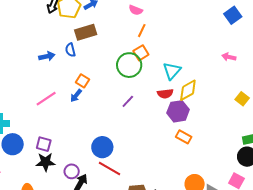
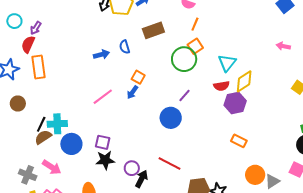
brown rectangle: (86, 32) -> (153, 30), moved
orange rectangle: (184, 137) -> (239, 141), moved
blue circle: (102, 147) -> (171, 118), moved

